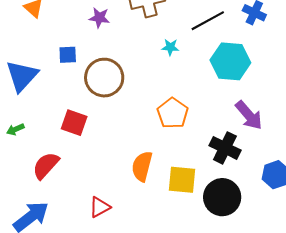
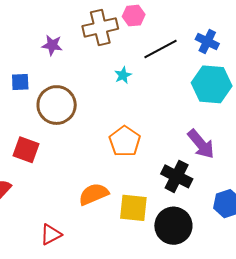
cyan star: (170, 47) -> (123, 75), turned -30
cyan hexagon: (230, 61) -> (212, 84), moved
orange semicircle: (142, 166) -> (94, 194), turned 52

